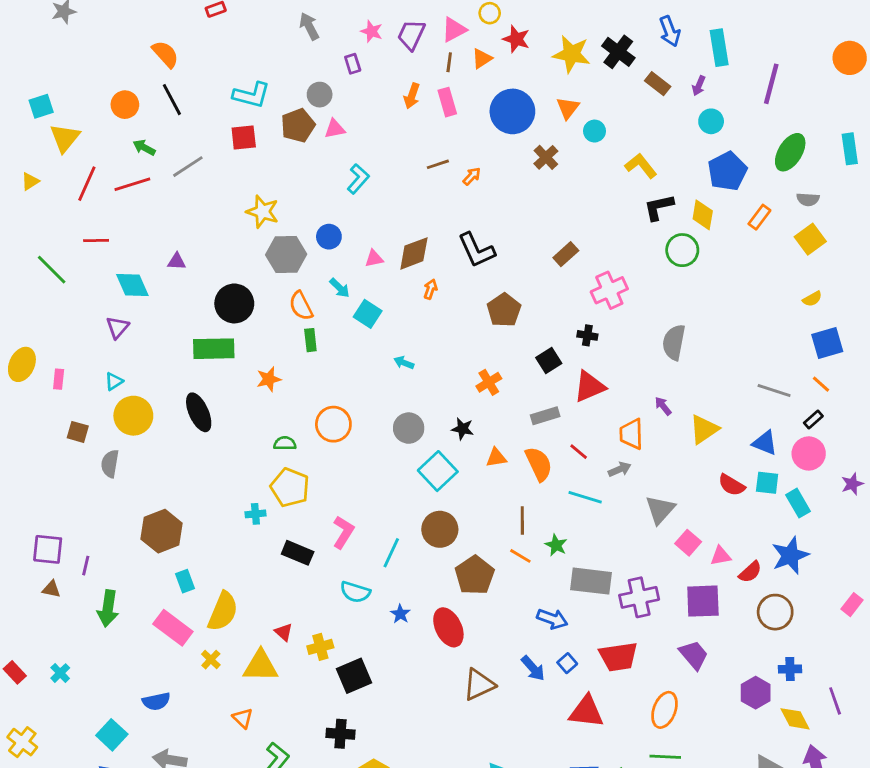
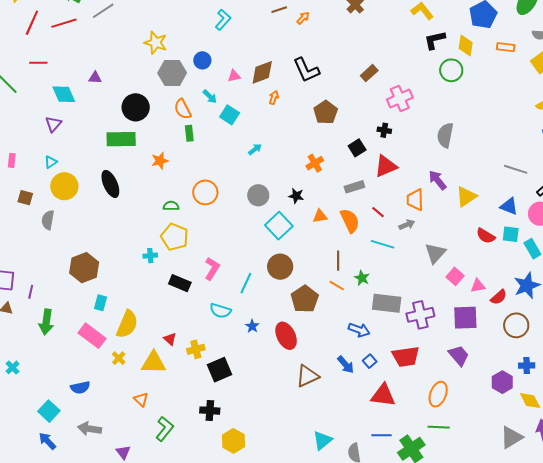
orange rectangle: (759, 217) -> (506, 47), turned 60
cyan arrow: (404, 363) -> (255, 149), turned 120
purple arrow: (663, 406) -> (438, 180), size x1.5
cyan rectangle: (185, 581) -> (101, 303), turned 35

